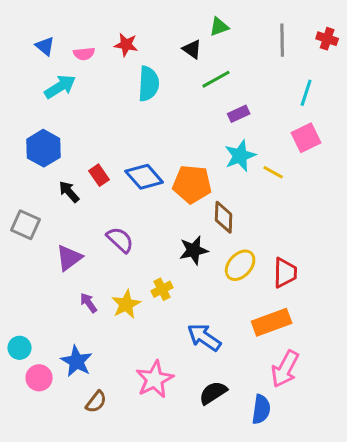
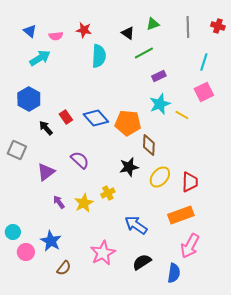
green triangle: (219, 27) -> (153, 24), moved

